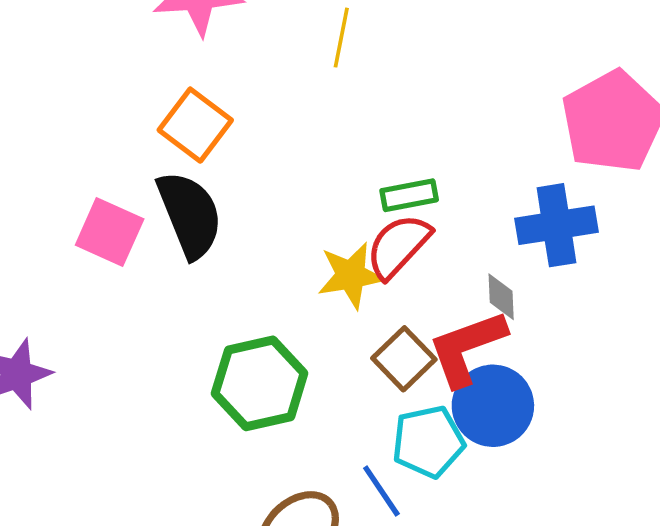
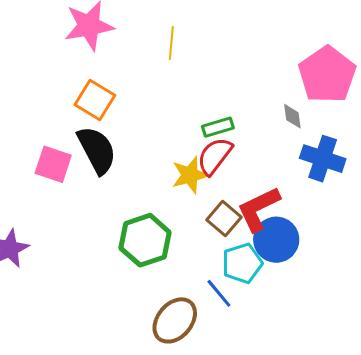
blue cross: (557, 225) -> (323, 159), moved, turned 33
gray diamond: (501, 297) -> (292, 116), moved

